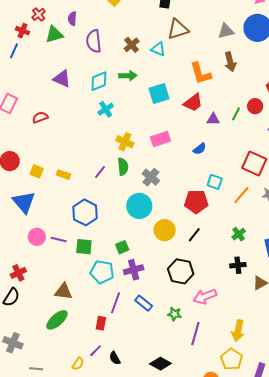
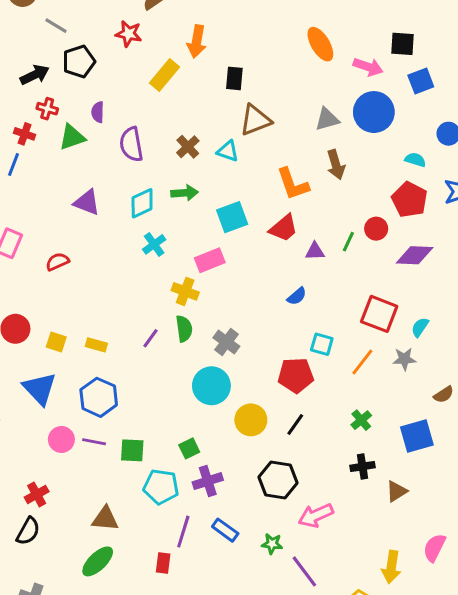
red cross: (39, 14) -> (47, 109), turned -32
pink rectangle: (160, 139) -> (210, 260), moved
blue hexagon: (85, 212) -> (99, 397), moved
yellow arrow: (238, 331) -> (391, 567), moved
purple line: (195, 334) -> (304, 571), turned -50

